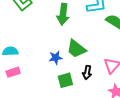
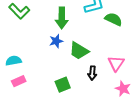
blue star: (56, 58) -> (56, 41), moved
green square: (65, 80) -> (63, 85), moved

